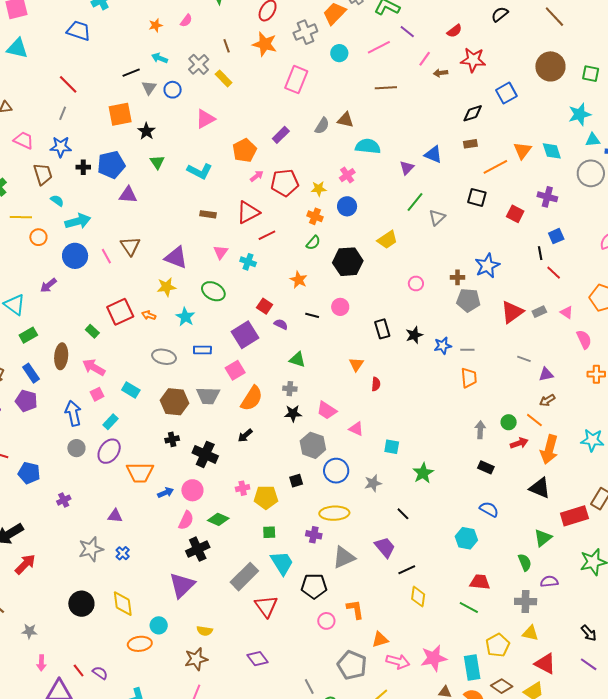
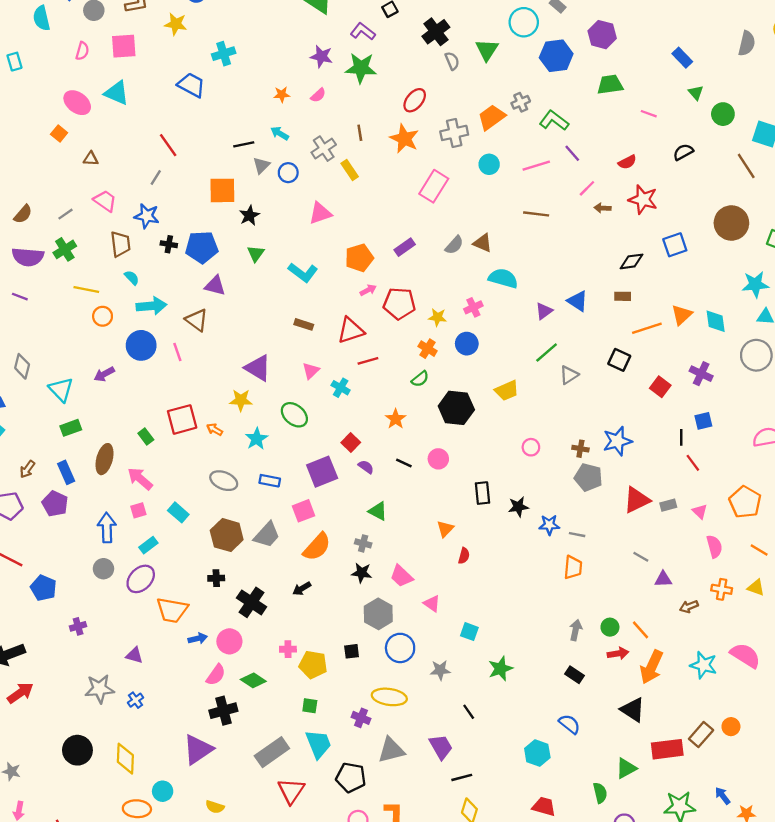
brown triangle: (130, 246) -> (197, 320), moved, turned -30
gray trapezoid: (208, 396) -> (267, 535), turned -60
brown arrow: (547, 400) -> (689, 606), moved

